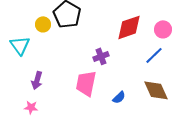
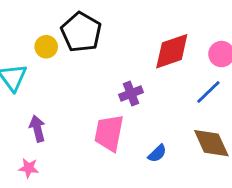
purple arrow: (37, 80) -> (37, 129), turned 150

